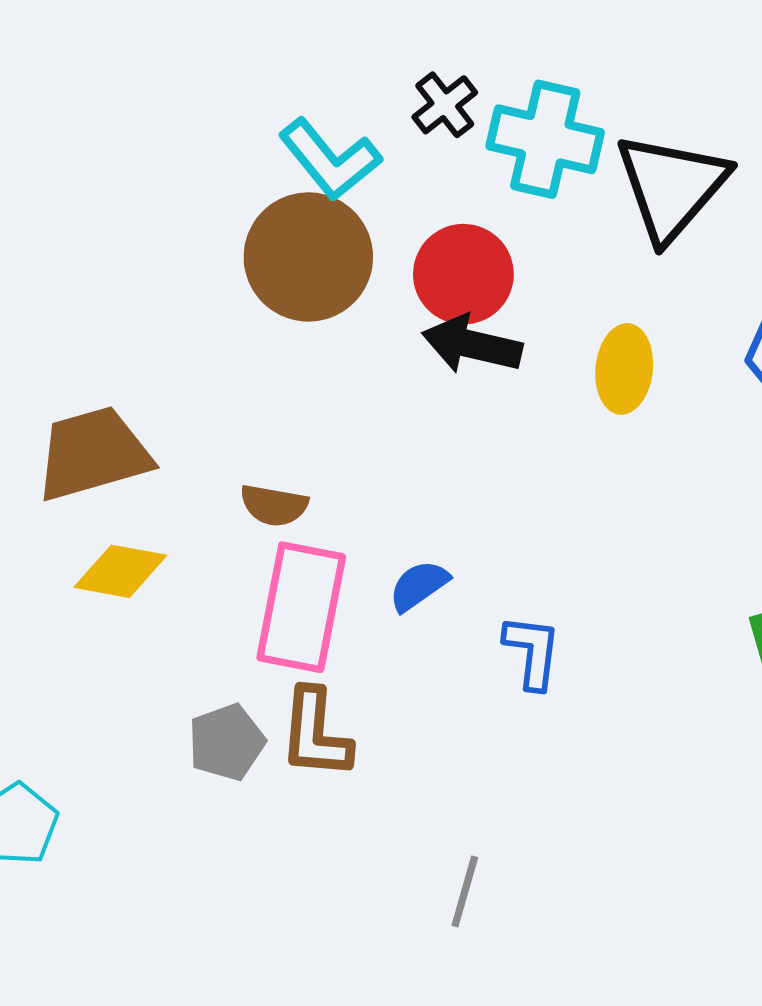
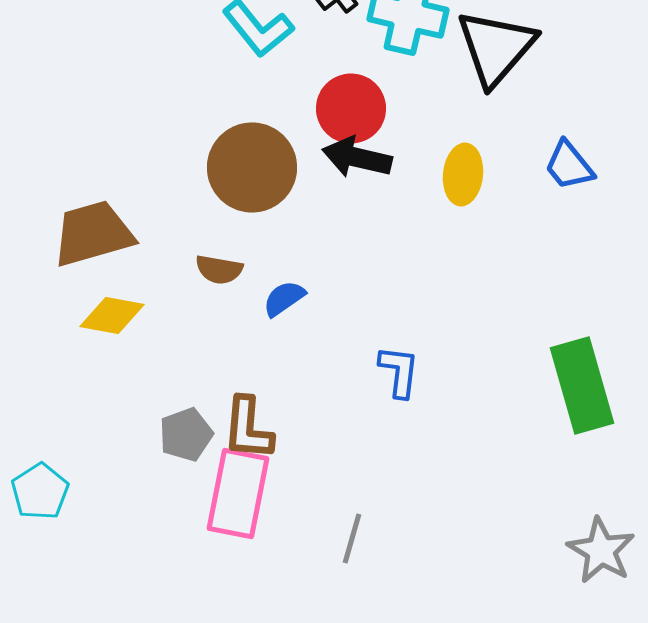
brown circle: (308, 257) -> (252, 168), moved
blue semicircle: (419, 586) -> (284, 298), moved
pink rectangle: (301, 607) -> (238, 494), moved

